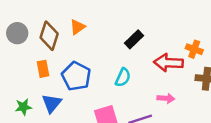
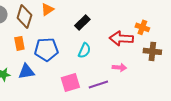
black rectangle: (134, 39) -> (82, 22), moved
blue pentagon: (76, 76) -> (46, 49), turned -30
blue triangle: (52, 103) -> (26, 71), turned 42

